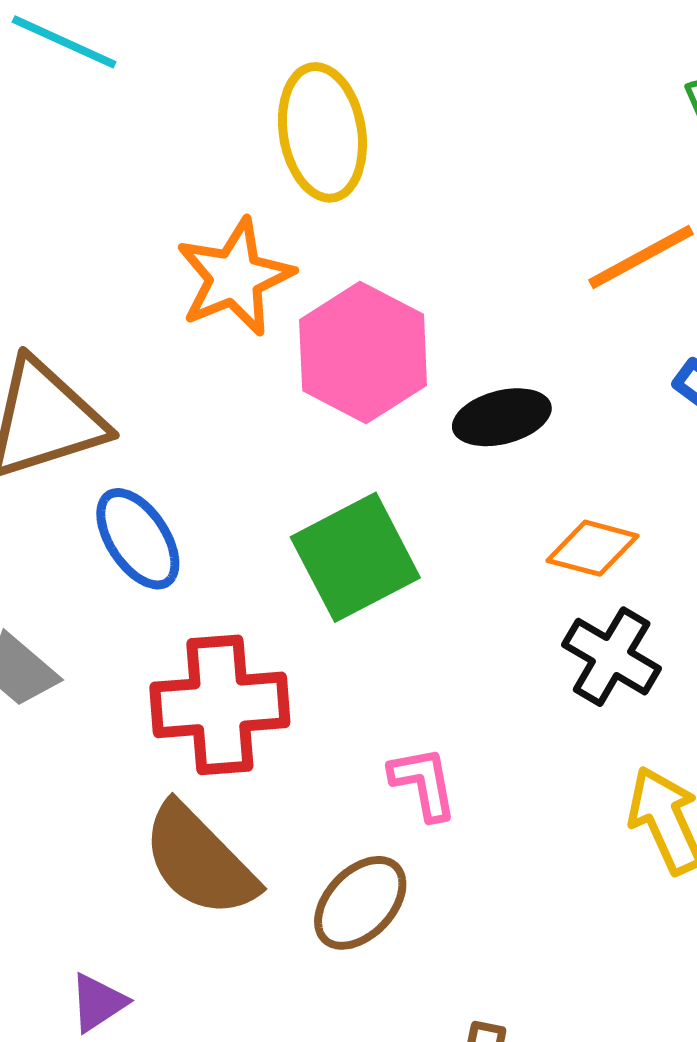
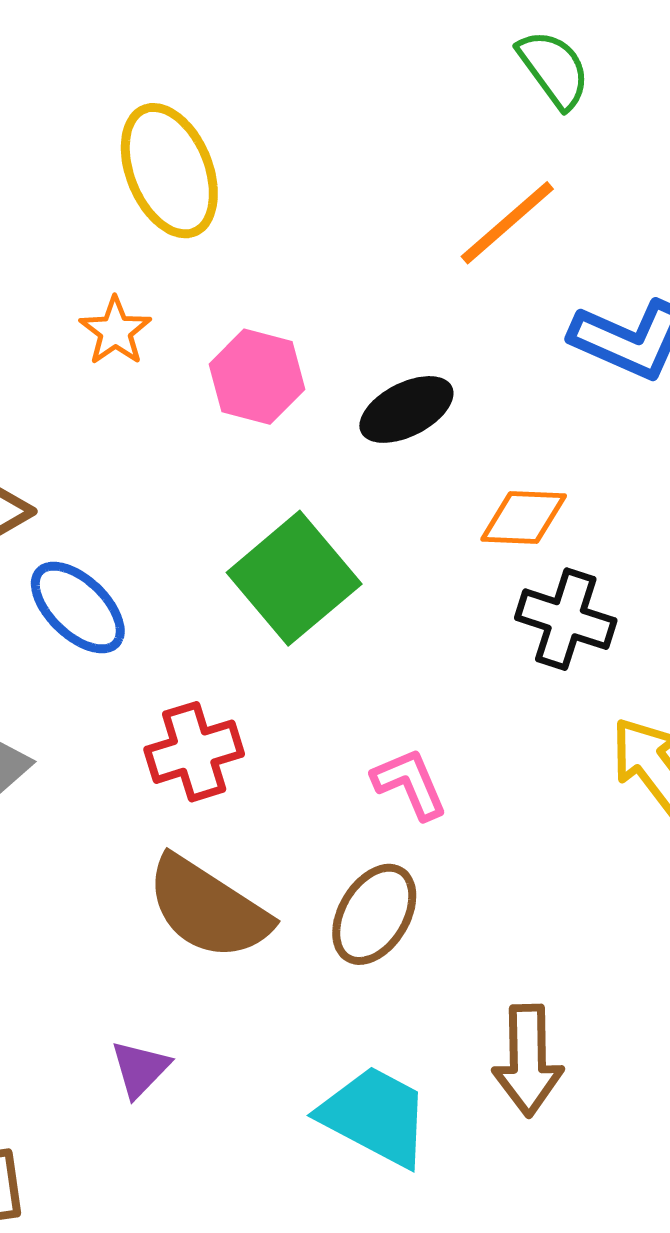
orange star: (235, 277) -> (115, 331), size x0.6
pink hexagon: (363, 353) -> (257, 377), size x0.7
red cross: (220, 705) -> (194, 752), size x0.7

